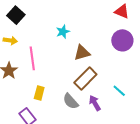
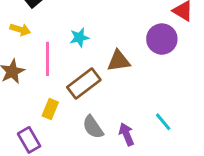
cyan star: (63, 32) -> (79, 37), moved
purple circle: (122, 40) -> (162, 39), moved
brown rectangle: (85, 78) -> (84, 83), moved

